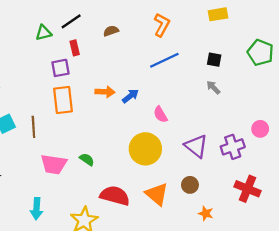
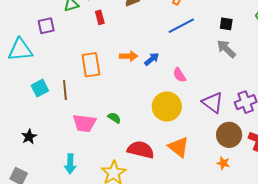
purple square: (60, 68) -> (46, 26), moved
gray arrow: (213, 87) -> (226, 49), size x1.5
brown circle: (190, 185) -> (229, 135), moved, size x1.6

